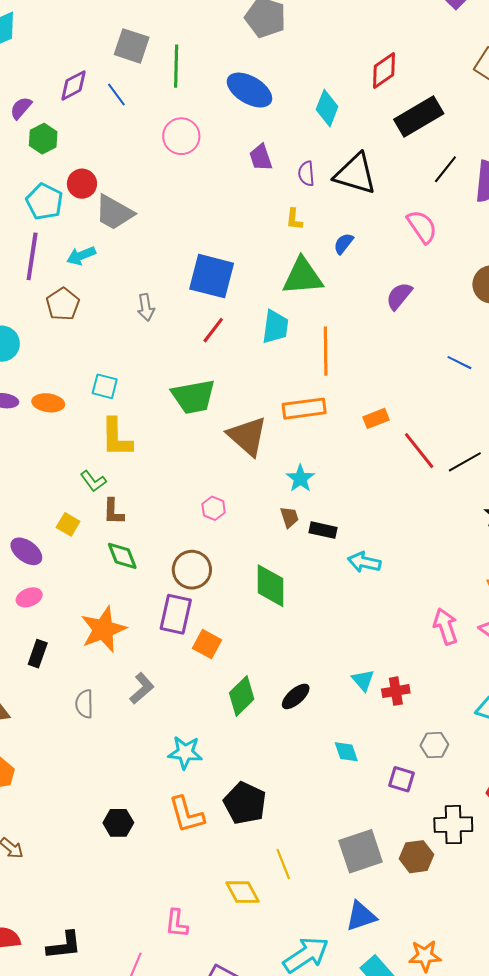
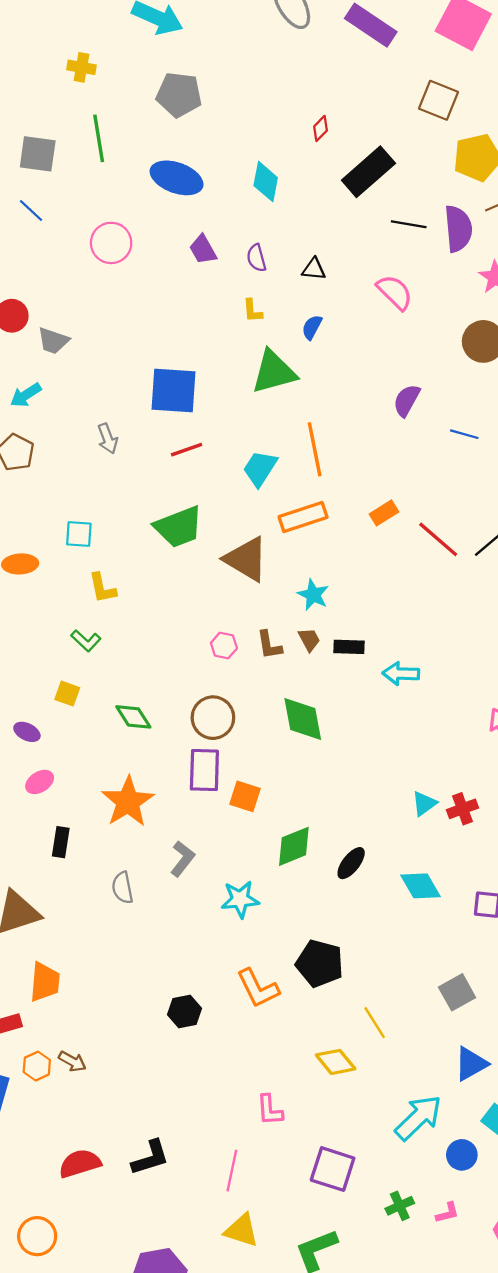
green line: (176, 66) -> (99, 138), moved
red diamond: (384, 71) -> (321, 128), size x0.6
black line: (445, 169) -> (409, 224), turned 72
black triangle: (355, 174) -> (314, 269), moved, size x0.5
gray trapezoid: (114, 213) -> (53, 341), size x0.7
purple semicircle: (399, 296) -> (407, 400), moved
cyan trapezoid: (275, 327) -> (260, 468), moved, turned -144
red line: (213, 330) -> (187, 450), turned 44
yellow L-shape: (116, 438) -> (102, 588), size x0.7
brown L-shape: (113, 512) -> (269, 645), moved
purple ellipse: (26, 551) -> (27, 732), size x0.7
cyan triangle: (363, 680) -> (424, 804), turned 45
green diamond: (242, 696) -> (294, 846), turned 33
black ellipse: (296, 696) -> (351, 863), moved
cyan diamond: (346, 752) -> (421, 886), size x1.4
cyan star: (185, 753) -> (240, 899), moved
gray square: (361, 851) -> (457, 992), size x0.7

